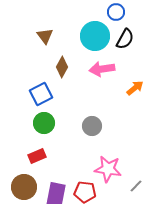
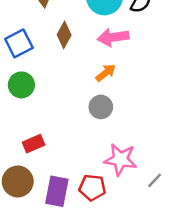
orange arrow: (135, 88) -> (106, 73), moved
blue square: (41, 94) -> (19, 43), moved
green circle: (44, 123) -> (21, 85), moved

